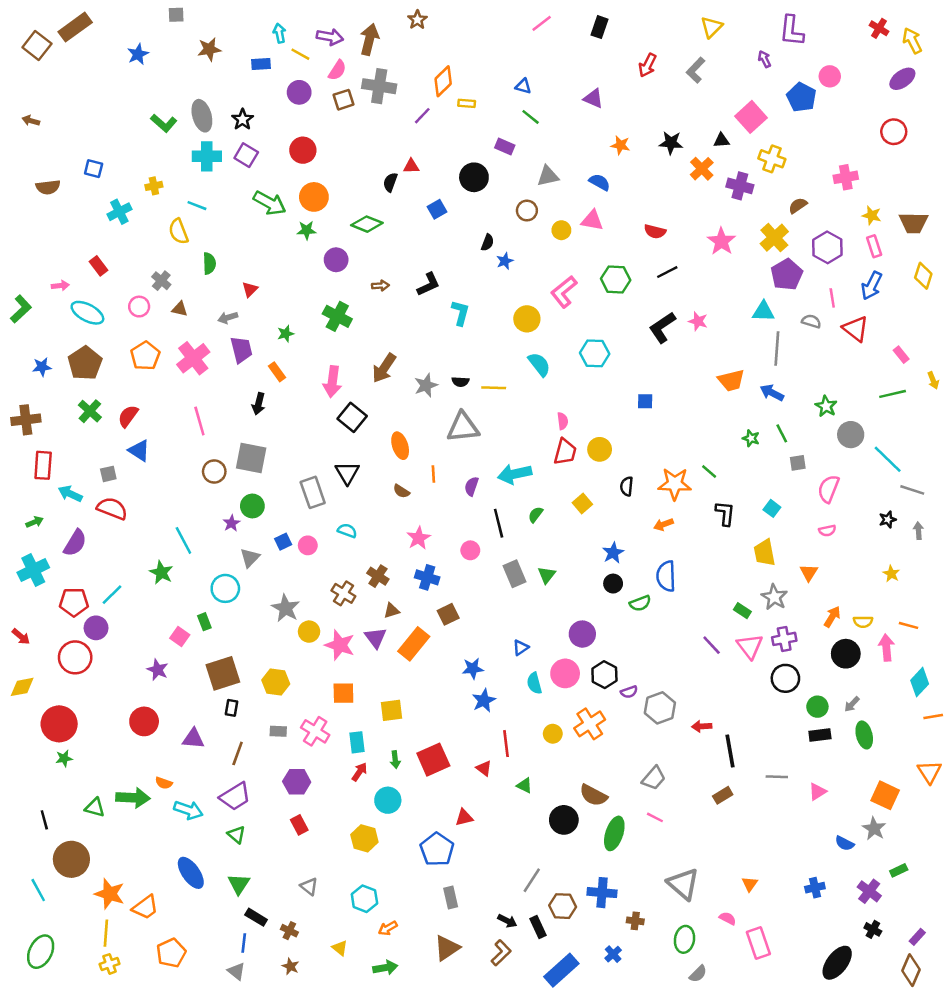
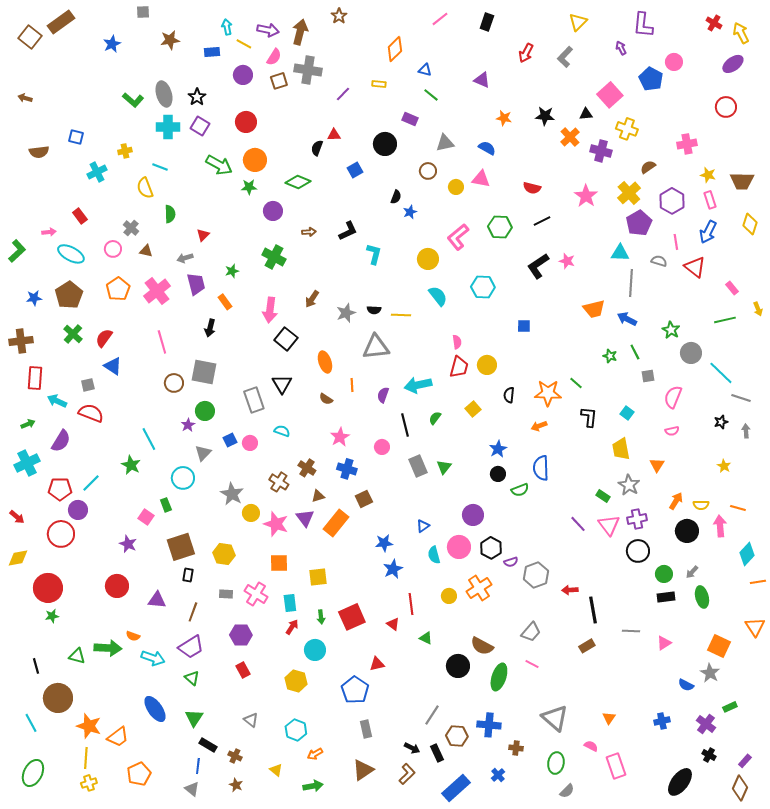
orange diamond: (443, 81) -> (395, 49), moved
brown arrow: (384, 368) -> (312, 299), size x0.7

